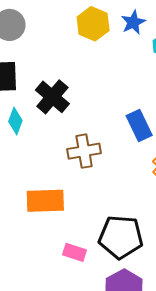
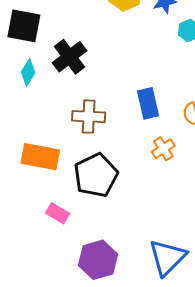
black pentagon: (121, 237) -> (96, 175), moved, turned 30

